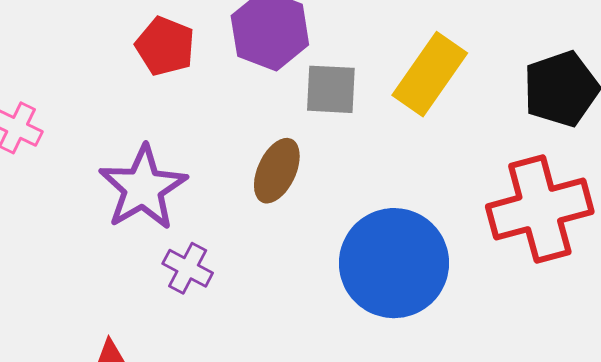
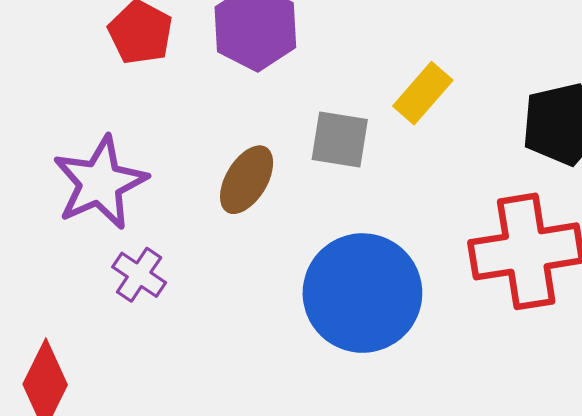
yellow rectangle: (430, 74) -> (423, 93), size x0.7
gray square: (331, 89) -> (340, 140), moved

